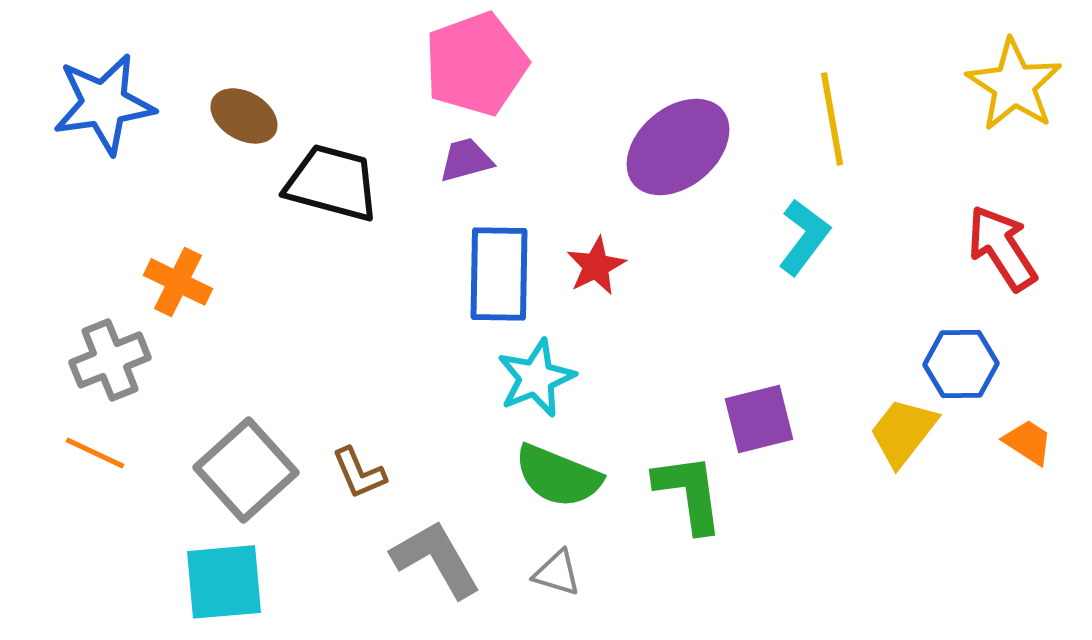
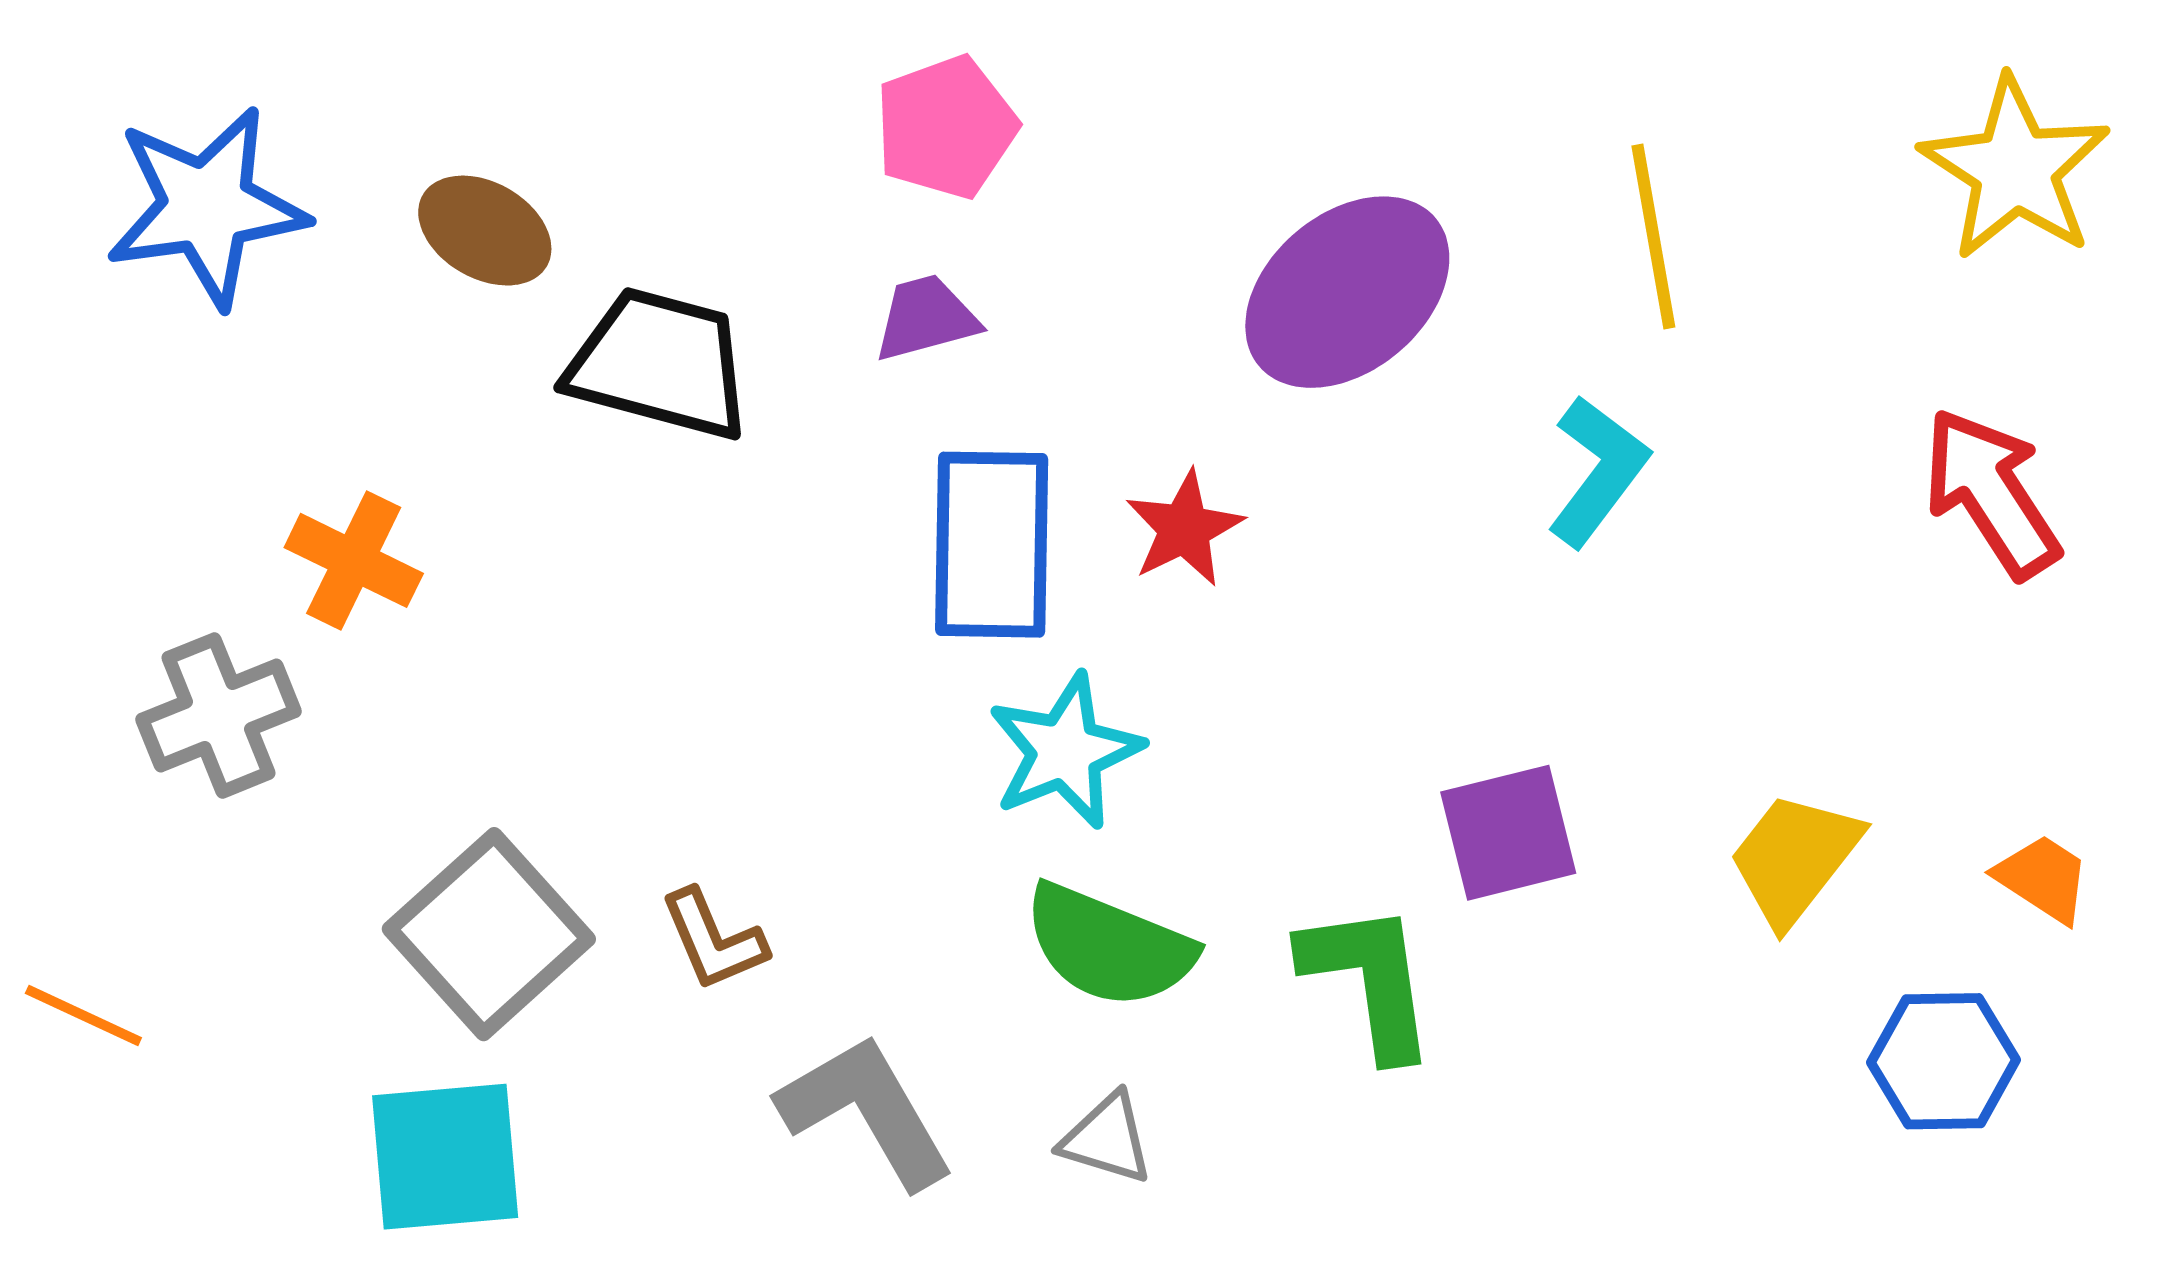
pink pentagon: (476, 64) -> (946, 127), size x0.7
blue hexagon: (961, 364) -> (1944, 1061), moved
orange line: (95, 453) -> (83, 1016), moved

